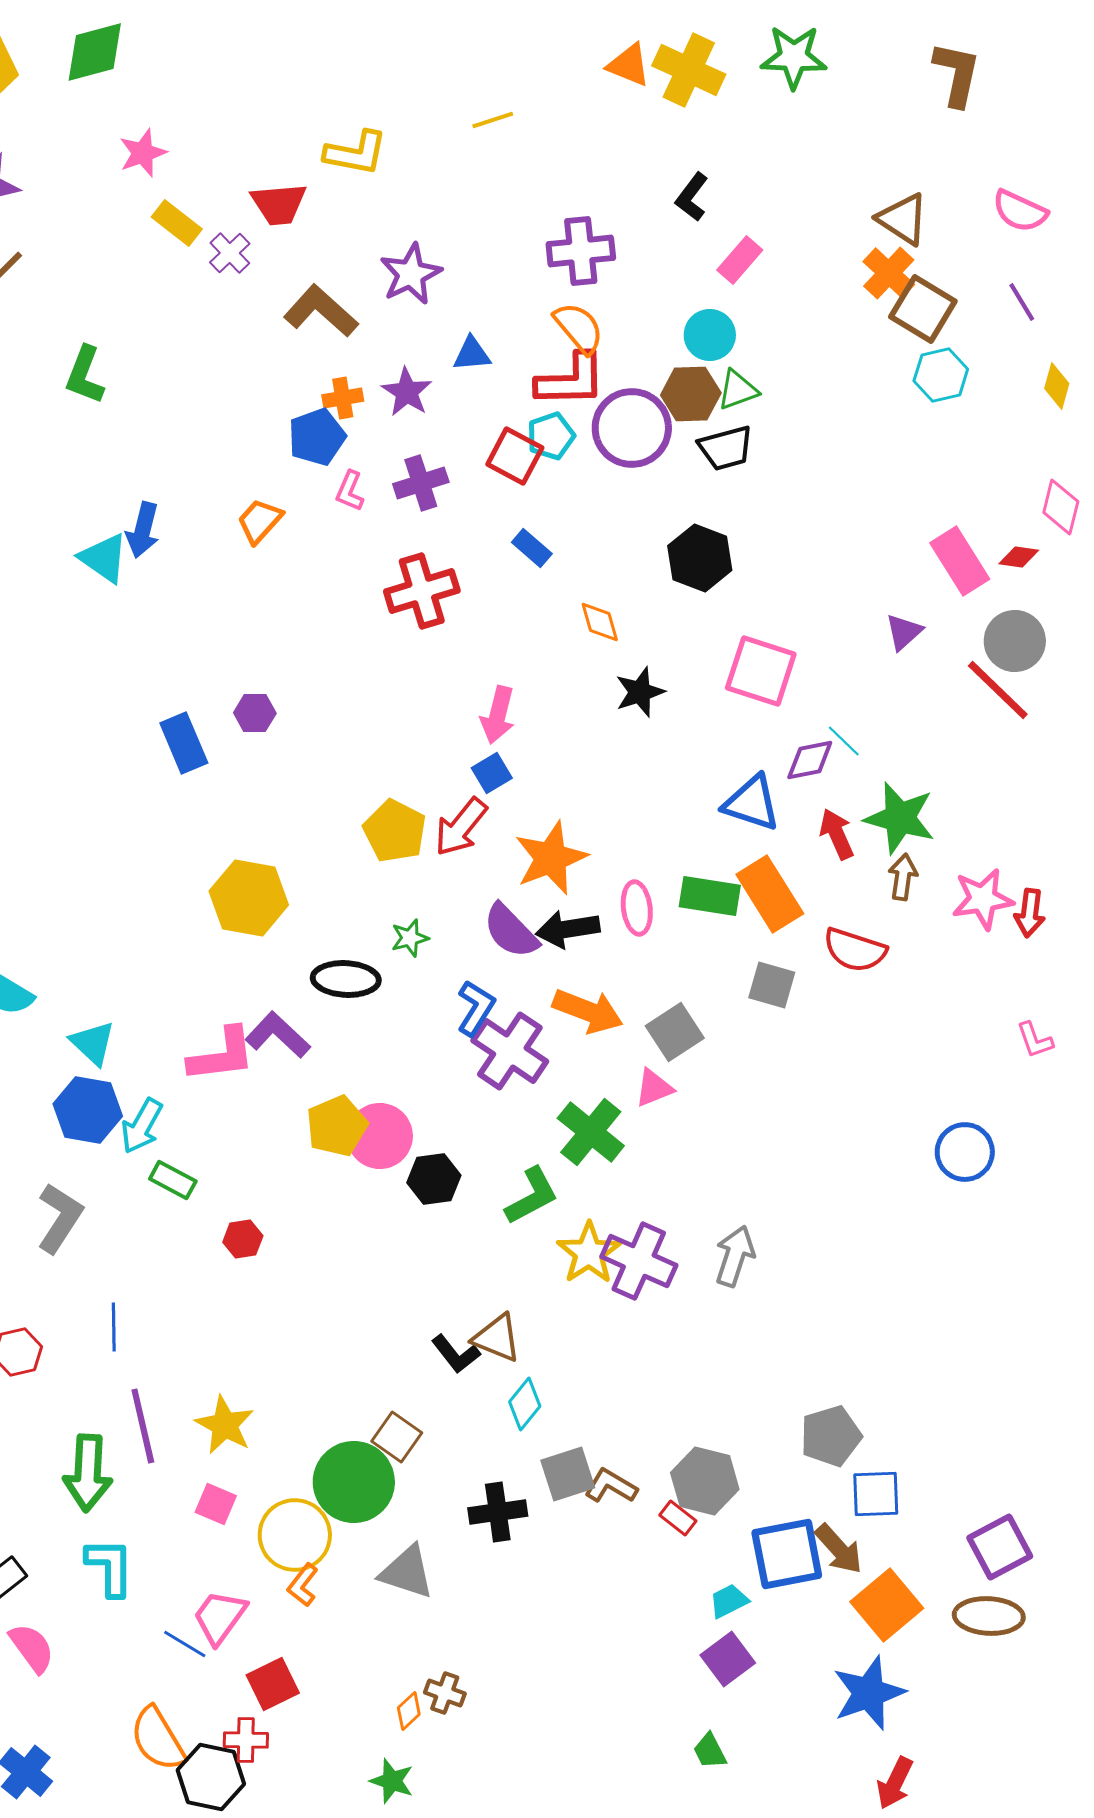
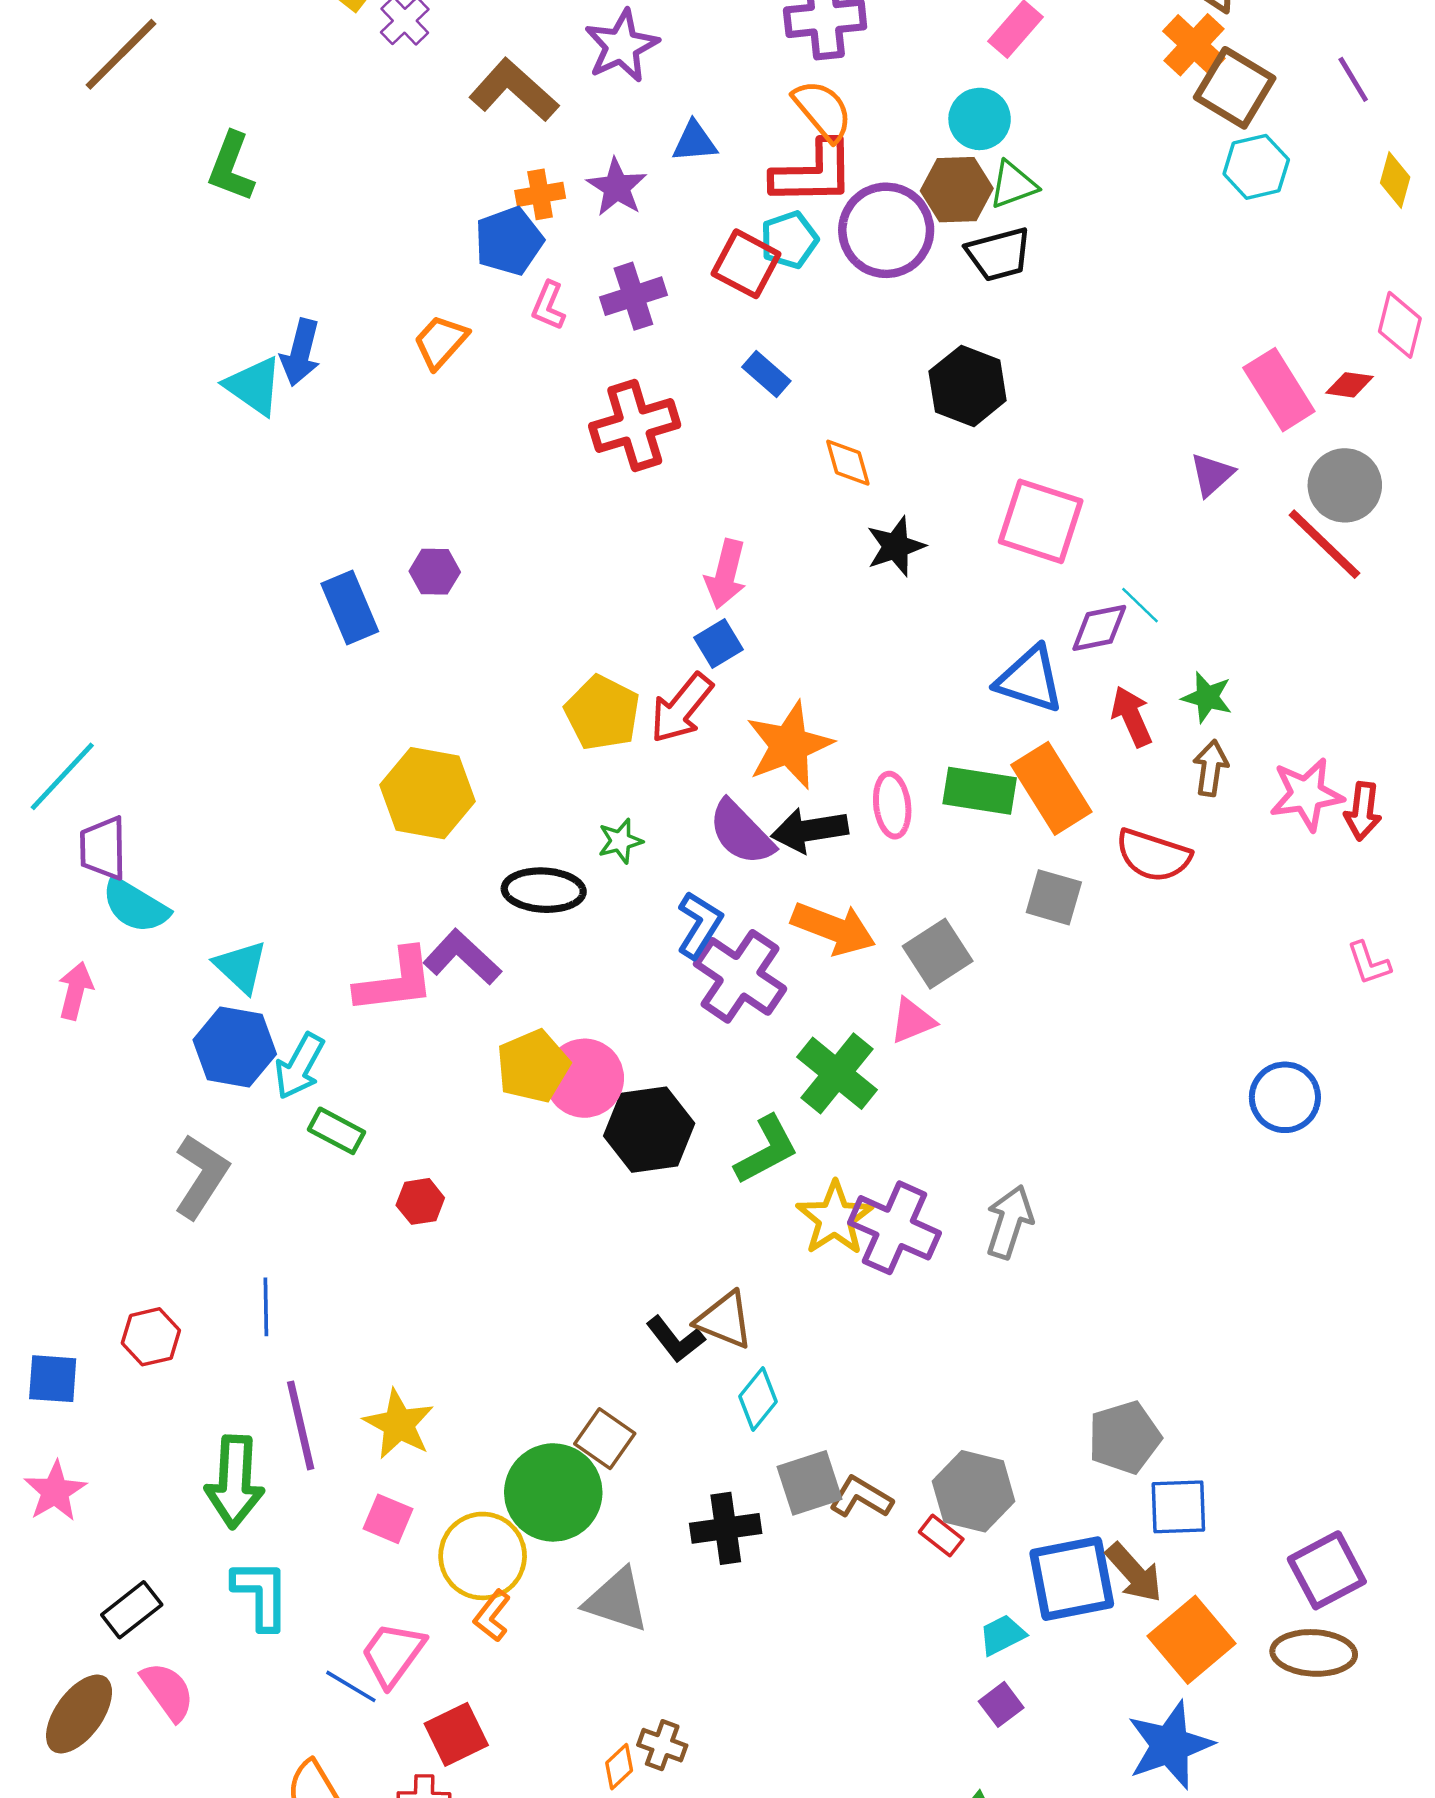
green star: (900, 818) -> (1207, 697), size x0.6
black hexagon: (434, 1179) -> (649, 1130), size x1.4
purple square: (728, 1659) -> (1001, 1704), size x0.7

